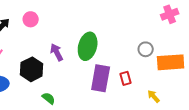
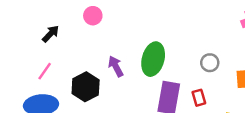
pink circle: (31, 19) -> (93, 16), moved
gray circle: (146, 49) -> (210, 63), moved

